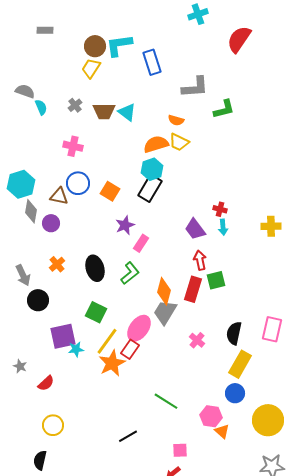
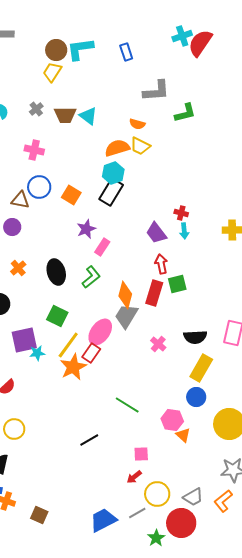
cyan cross: (198, 14) -> (182, 36), moved
blue rectangle: (152, 62) -> (126, 52), moved, size x0.7
black semicircle: (234, 333) -> (195, 337), turned -105

